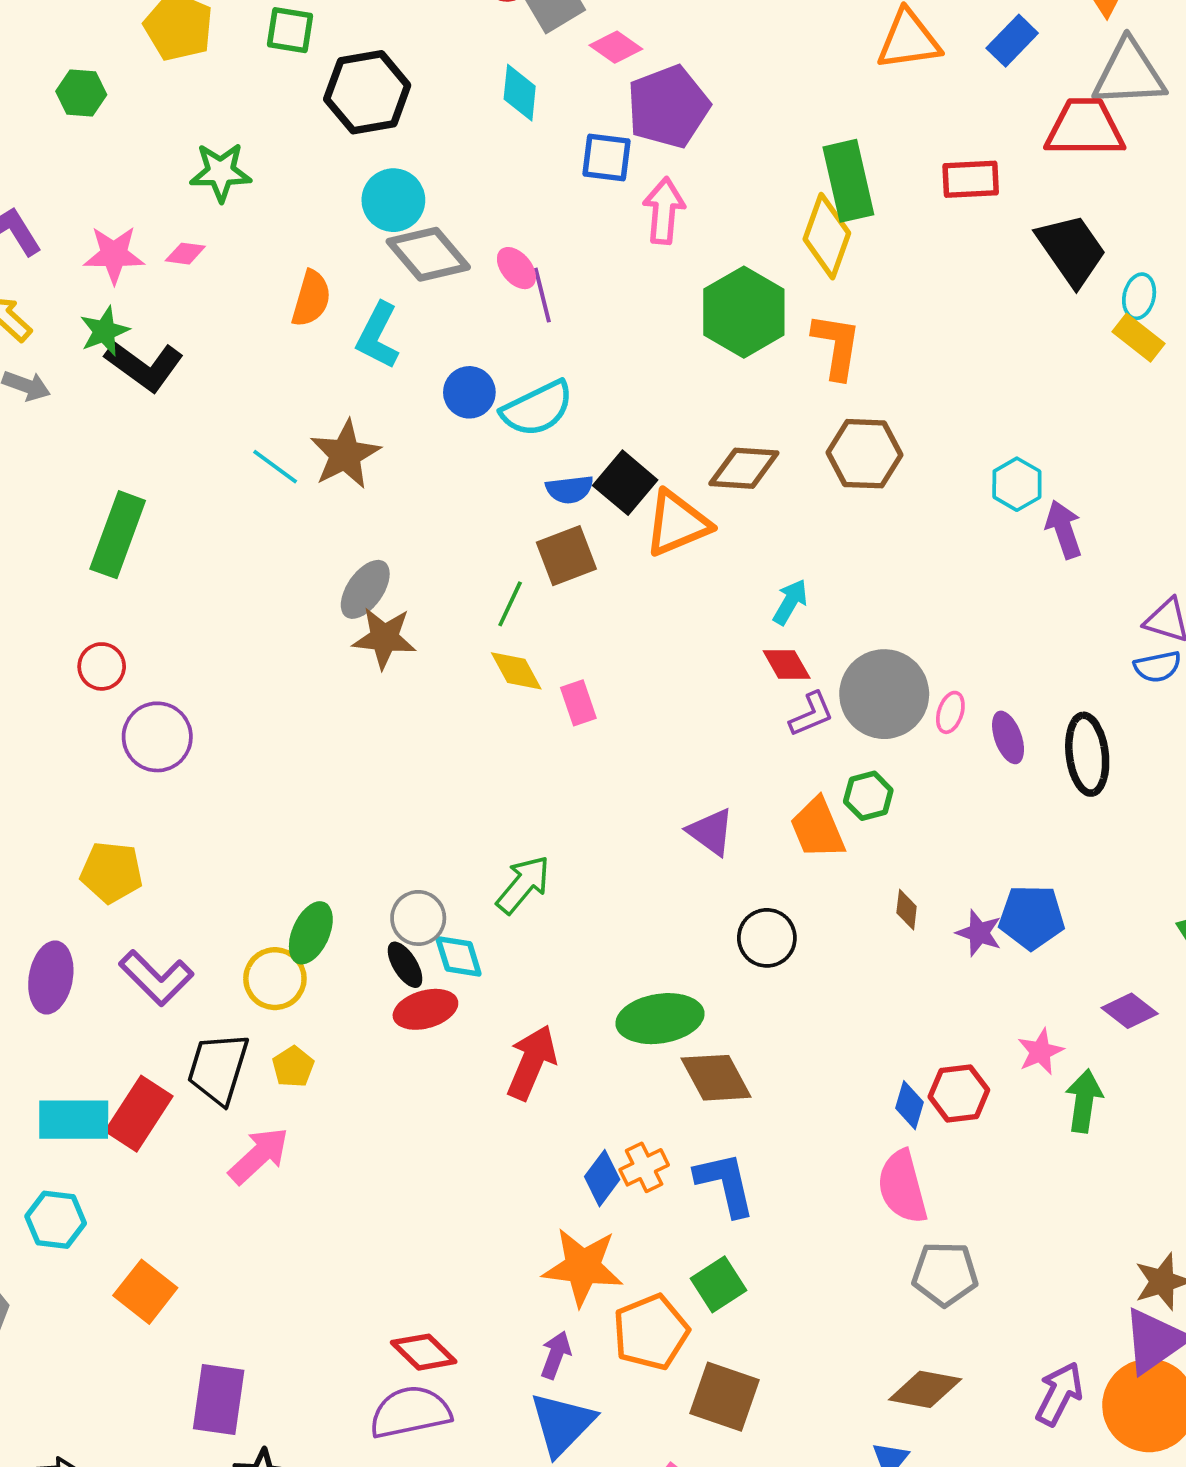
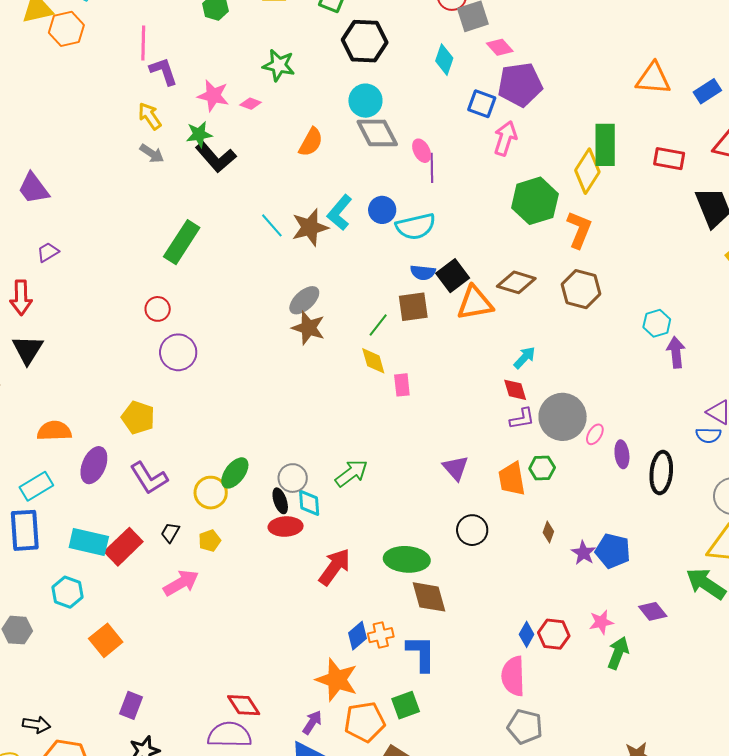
cyan L-shape: (378, 336) -> (340, 212), moved
black trapezoid: (218, 1068) -> (170, 533), size x0.5
purple rectangle: (219, 1399) -> (131, 705), size x0.7

